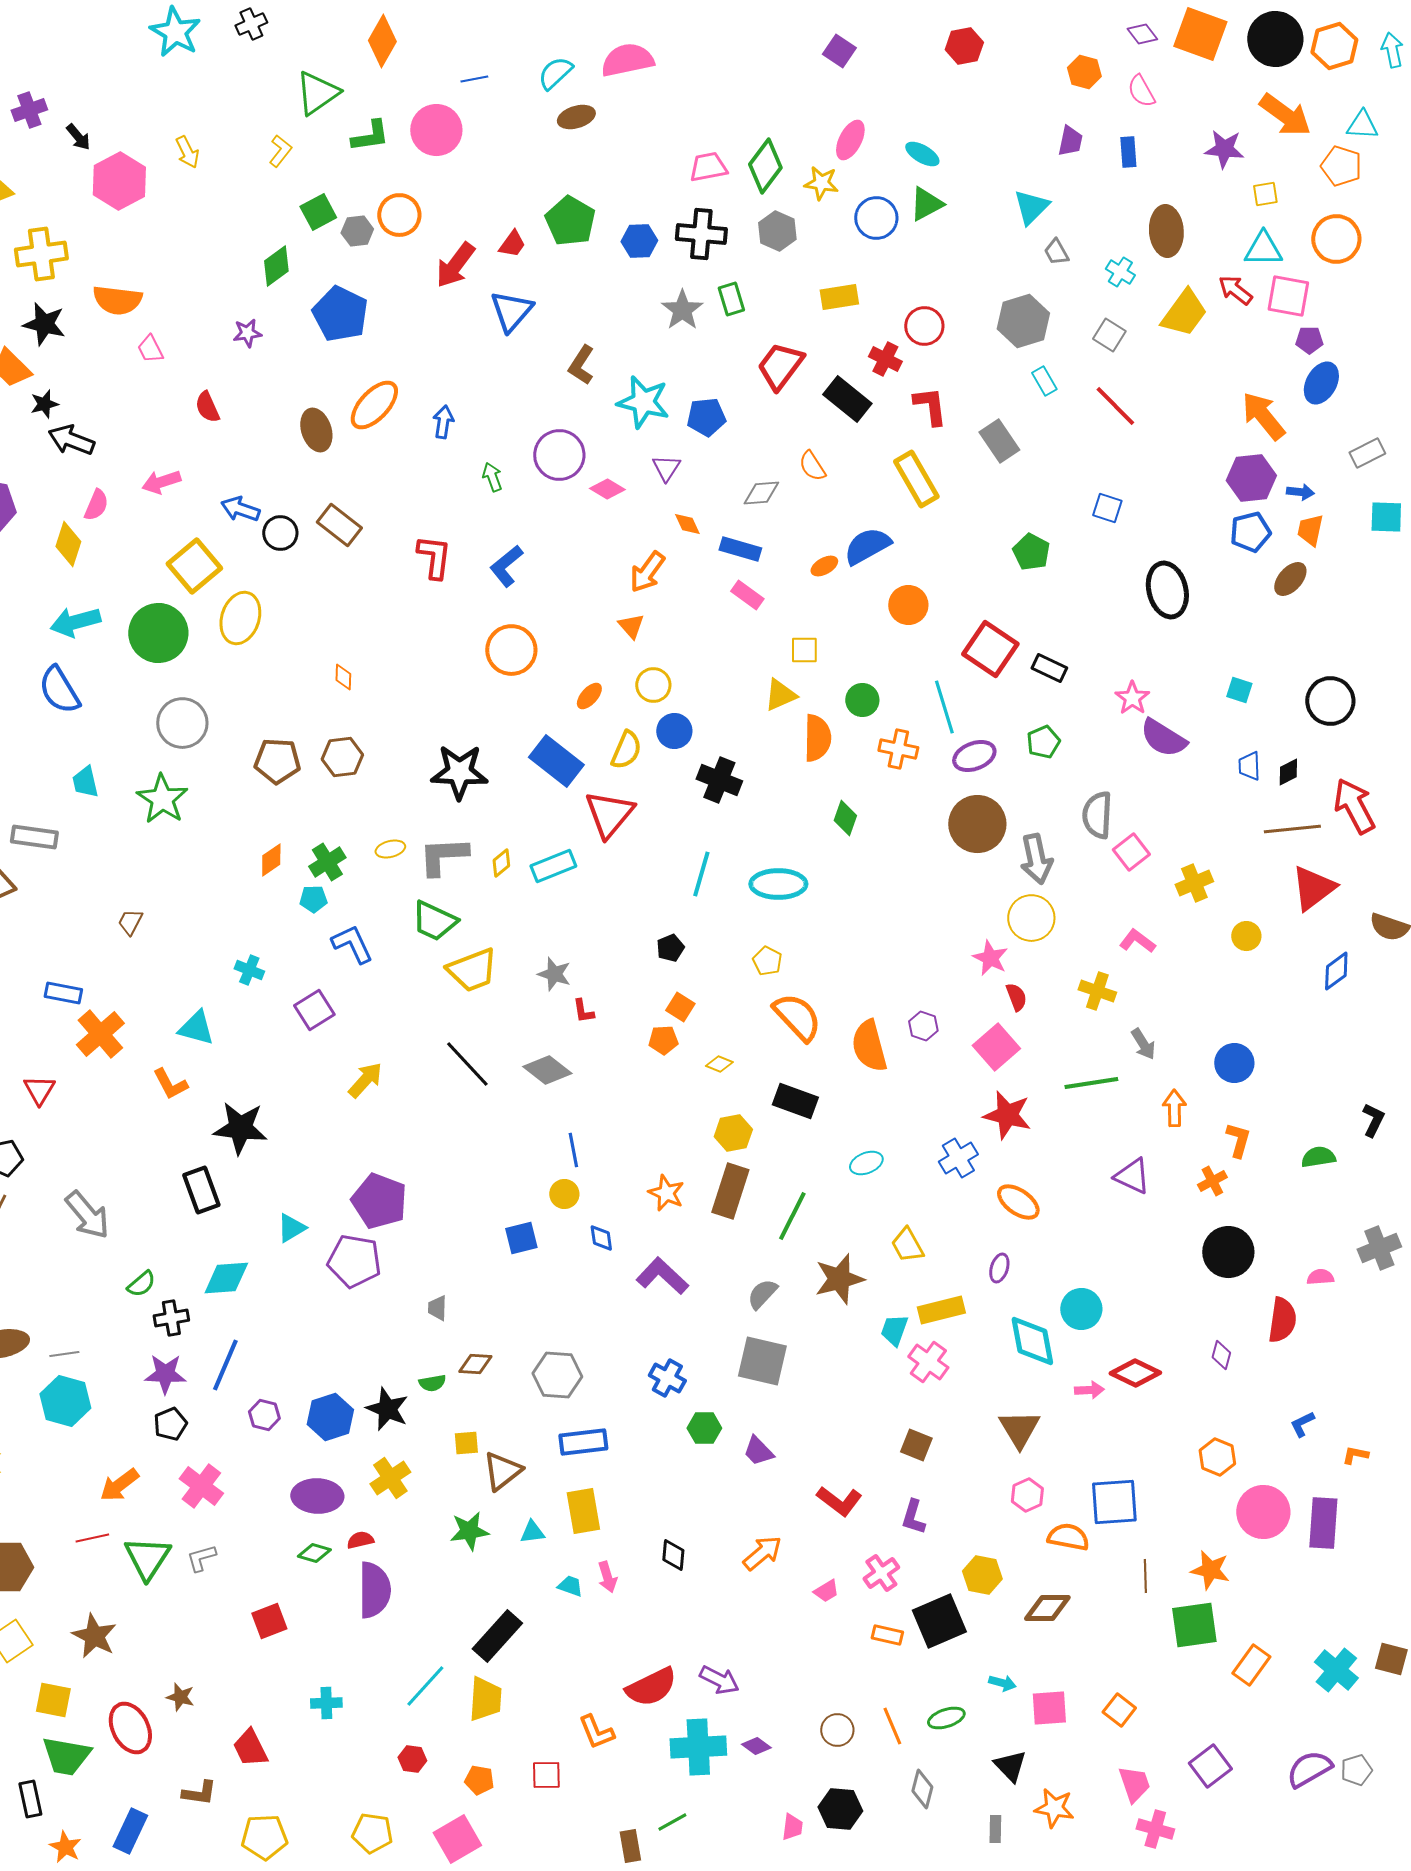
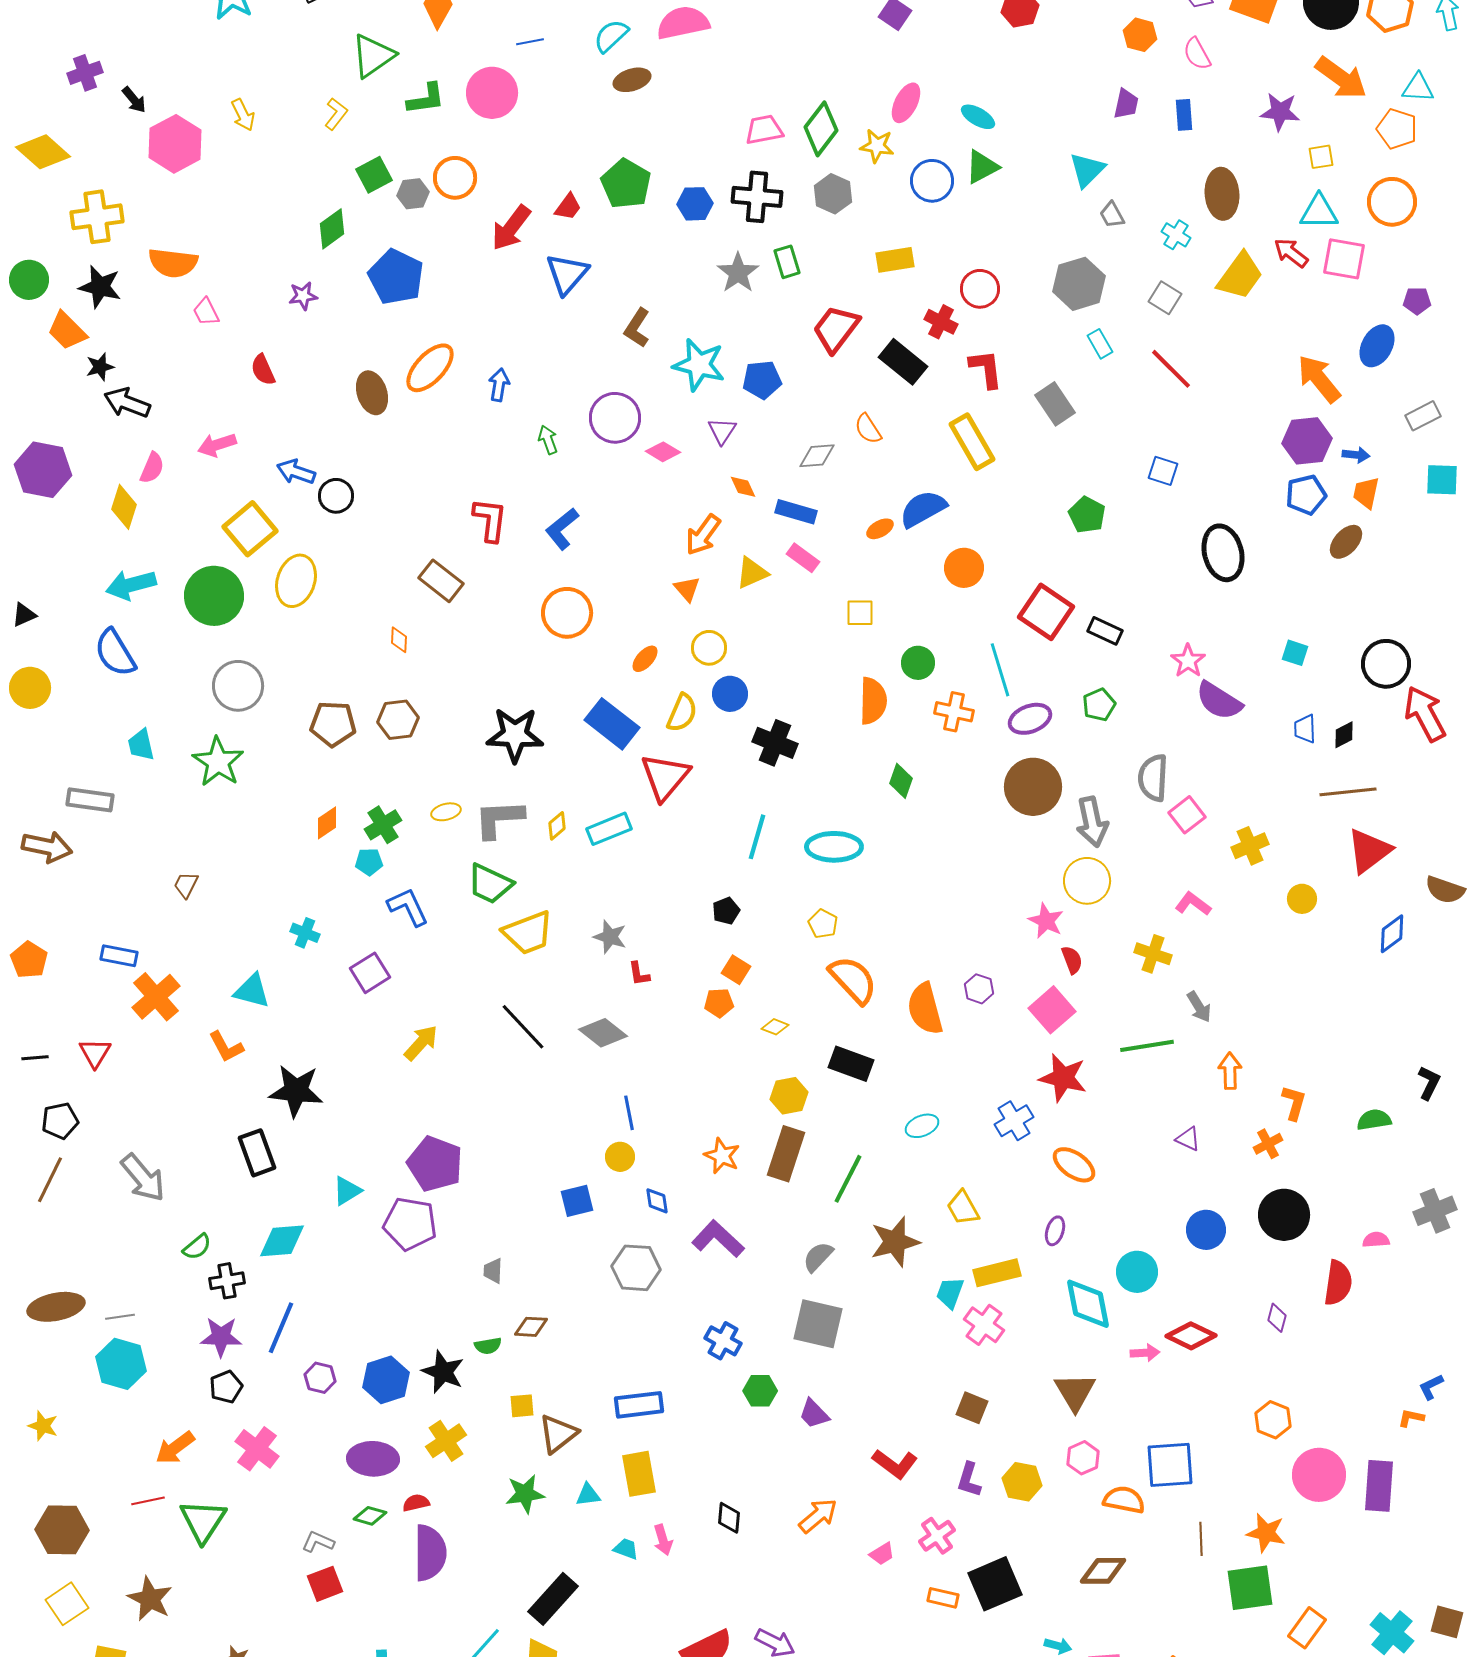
purple pentagon: (1309, 340) -> (1417, 301), moved
brown rectangle: (339, 525) -> (441, 581), moved
yellow triangle: (780, 695) -> (752, 573), moved
red arrow: (1354, 806) -> (1425, 714), moved
blue circle: (1234, 1063) -> (1206, 1230), moved
purple triangle: (1132, 1176) -> (1188, 1139), size x0.7
gray hexagon: (557, 1375) -> (636, 1268), moved
blue L-shape: (1302, 1424) -> (1431, 1387), moved
gray L-shape: (201, 1558) -> (318, 1542), moved, turned 40
yellow hexagon: (982, 1575) -> (1022, 1482), moved

